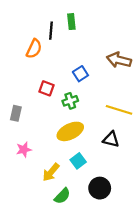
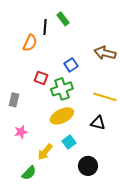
green rectangle: (71, 22) -> (63, 19), turned -32
green cross: (70, 101) -> (62, 89), size x1.5
green semicircle: (62, 196) -> (29, 173), moved

